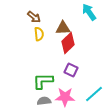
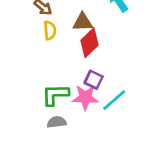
cyan line: (94, 94) -> (114, 100), moved
pink star: (65, 97) -> (85, 97), moved

